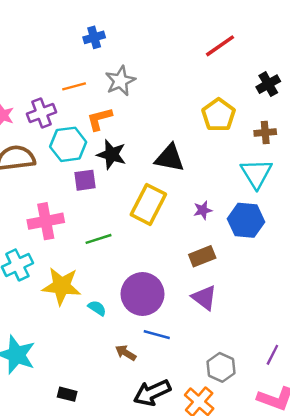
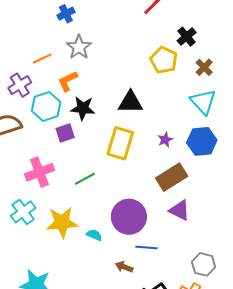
blue cross: (94, 37) -> (66, 14), moved
black cross: (268, 84) -> (187, 37), moved
brown cross: (265, 133) -> (204, 67), turned -30
brown rectangle: (202, 256) -> (172, 177), size x1.4

